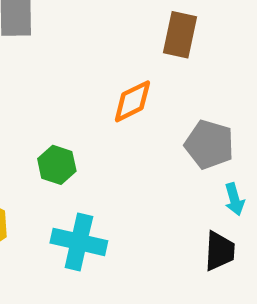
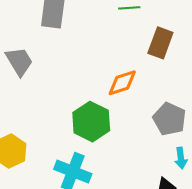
green hexagon: (57, 165) -> (91, 122), moved, size x1.5

